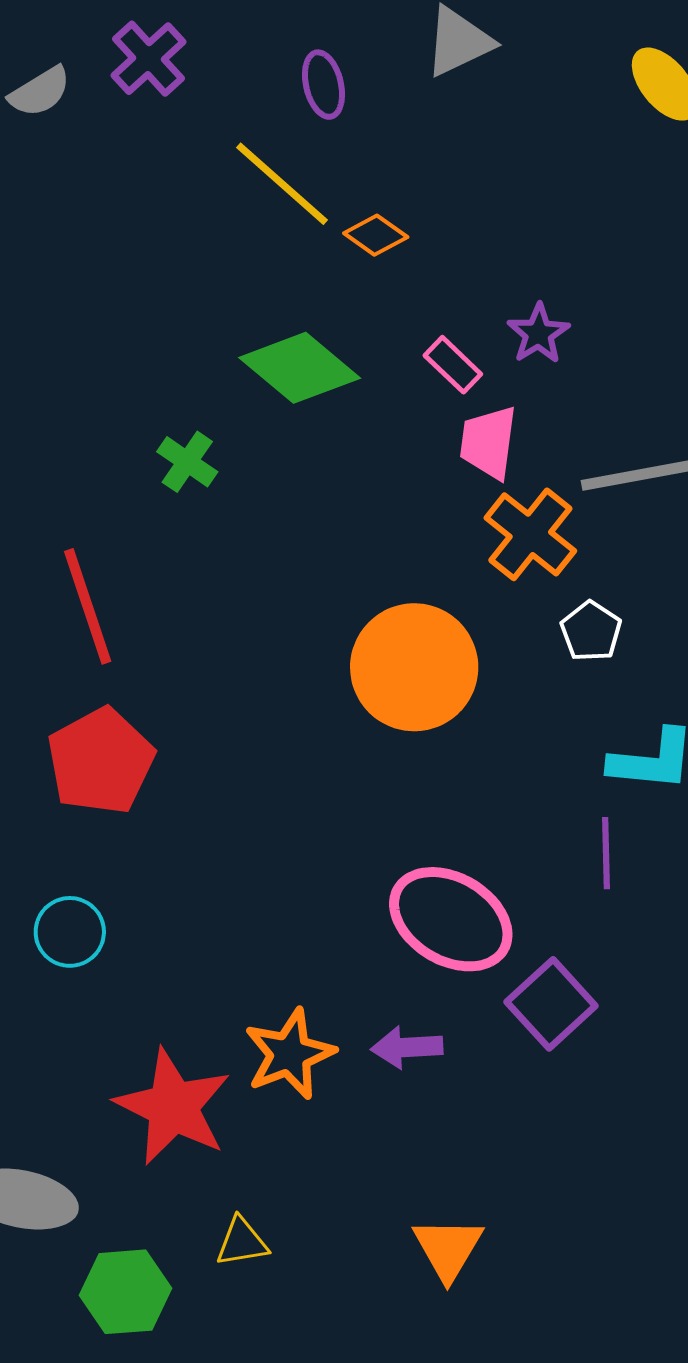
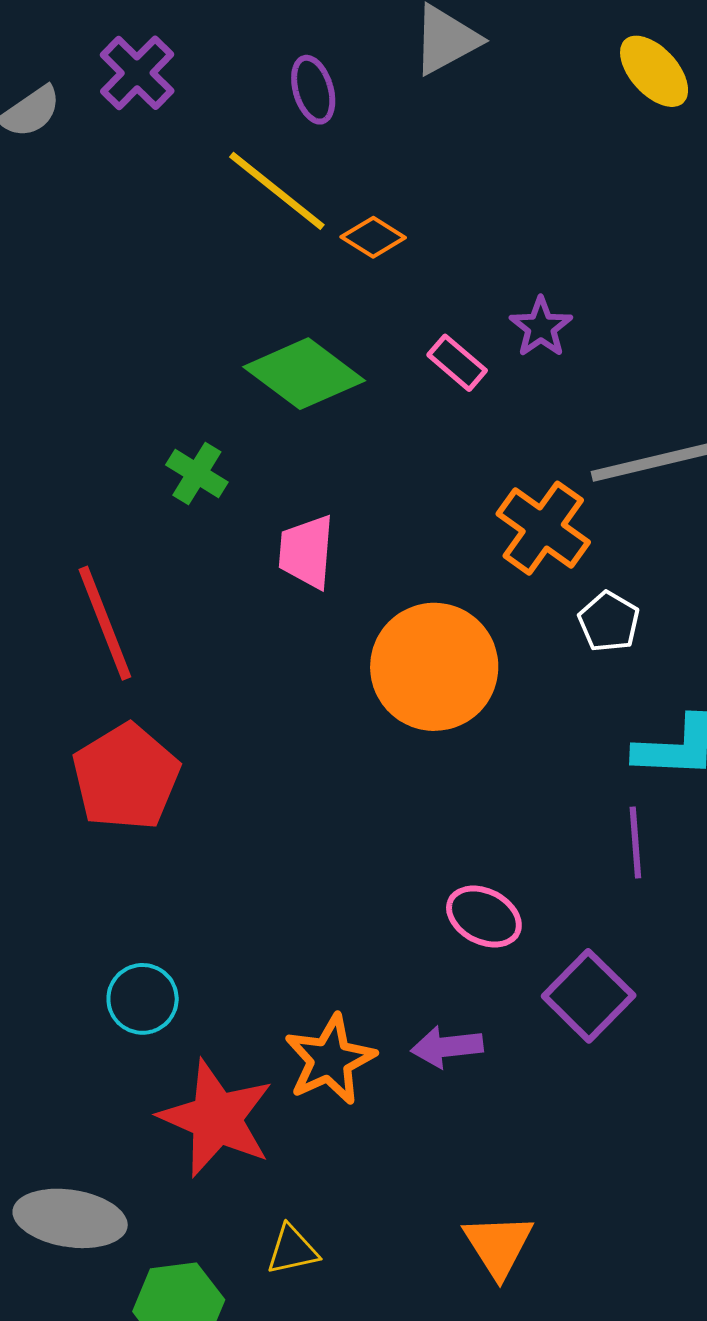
pink trapezoid: (488, 442) -> (306, 552), moved
pink ellipse: (451, 919) -> (484, 917), size x0.6
cyan circle: (70, 932) -> (143, 999), moved

